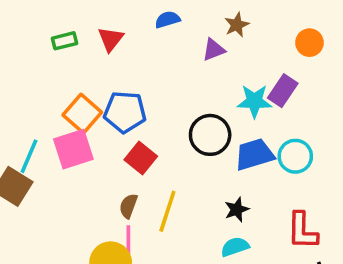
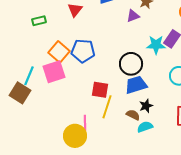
green rectangle: (64, 41) -> (39, 21), moved
blue trapezoid: (254, 154) -> (136, 85), moved
red square: (141, 158) -> (100, 90), moved, turned -30
brown semicircle: (128, 206) -> (133, 115), moved, turned 96

